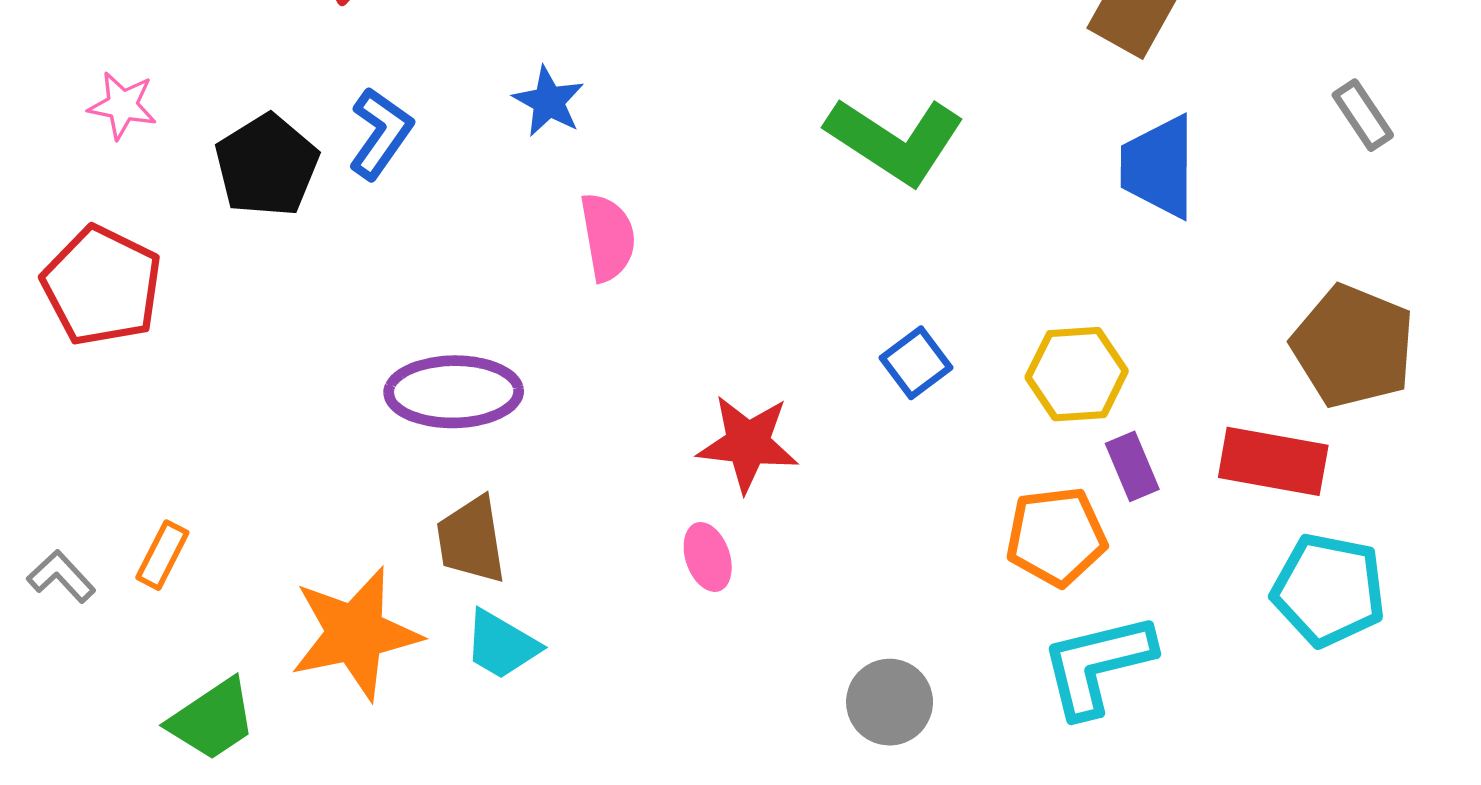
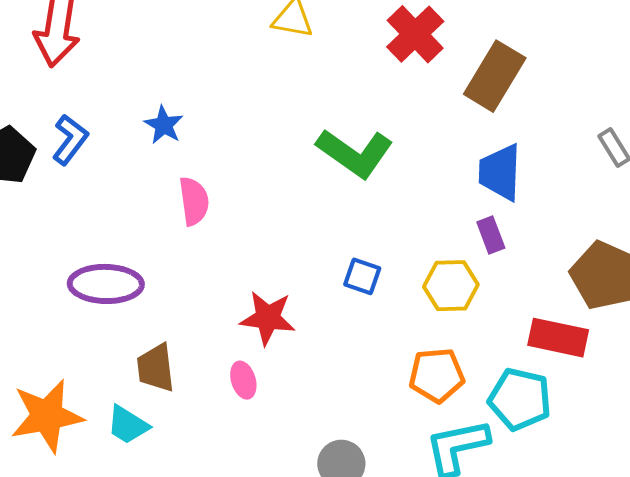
blue square: (916, 363) -> (362, 276), turned -36
purple rectangle: (1132, 466) -> (491, 235), moved
brown trapezoid: (471, 540) -> (156, 368), moved
cyan pentagon: (1329, 590) -> (520, 399), moved

